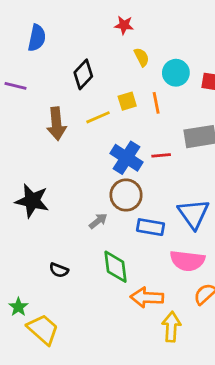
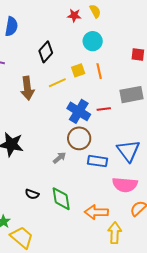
yellow semicircle: (142, 57) -> (95, 11), moved
cyan circle: (176, 73) -> (93, 41), moved
green diamond: (116, 267) -> (61, 199), moved

